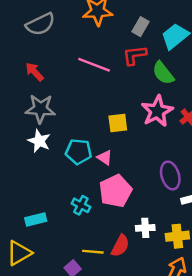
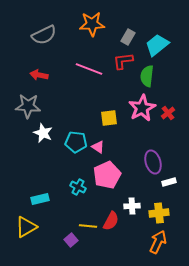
red arrow: (34, 72) -> (39, 75), turned -36
green semicircle: (163, 73) -> (147, 76), turned 45
gray star: (40, 109) -> (28, 106), moved

